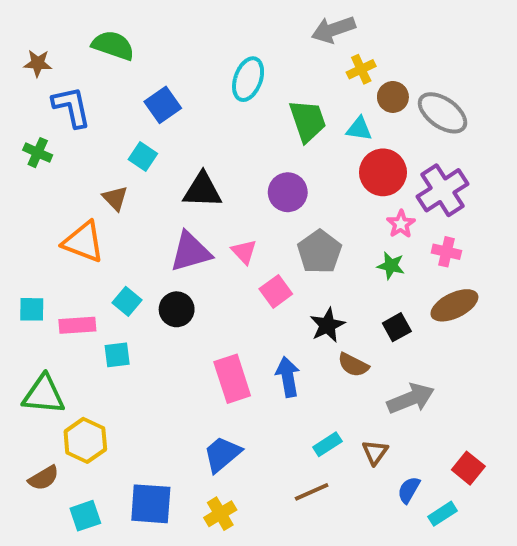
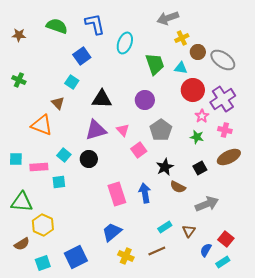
blue L-shape: (71, 107) -> (95, 24), moved
red square: (468, 468) -> (226, 239), moved
blue square: (151, 504) -> (76, 257), turned -30
yellow cross: (220, 514) -> (126, 256), moved, turned -35

